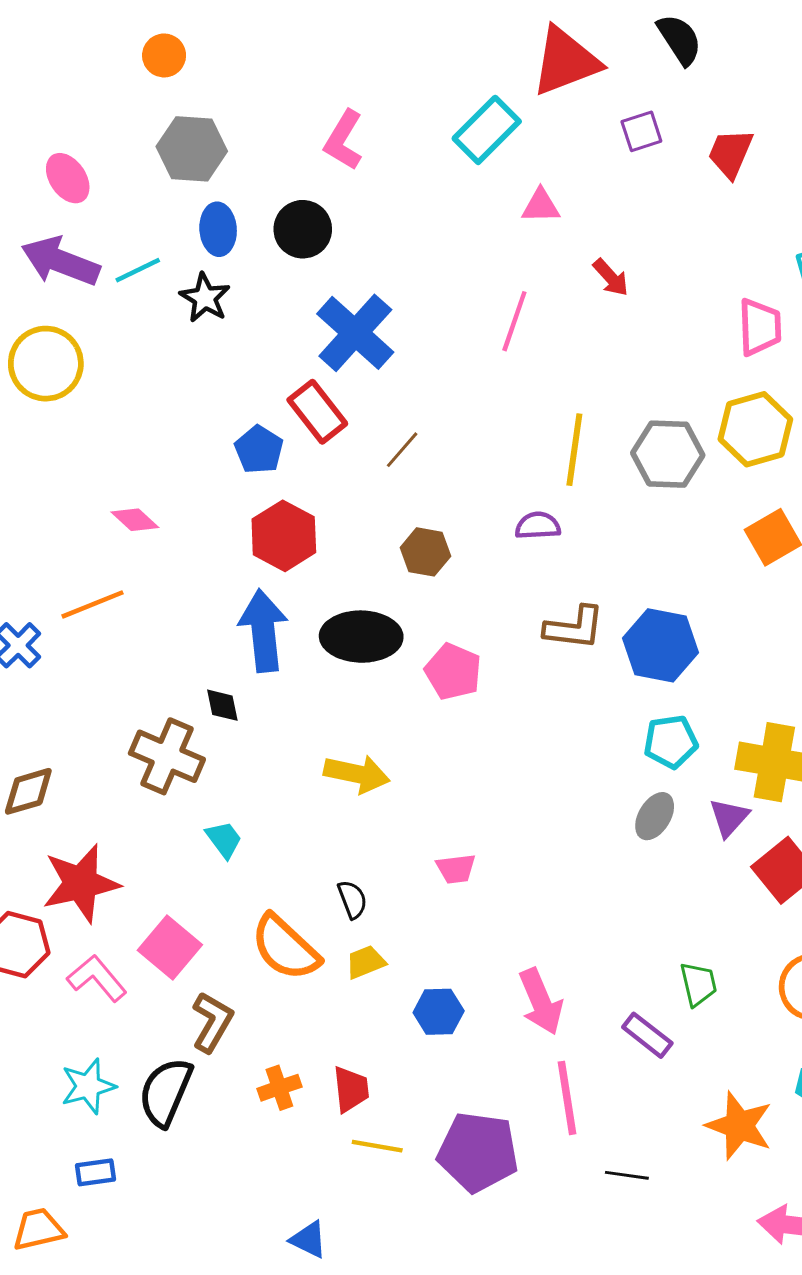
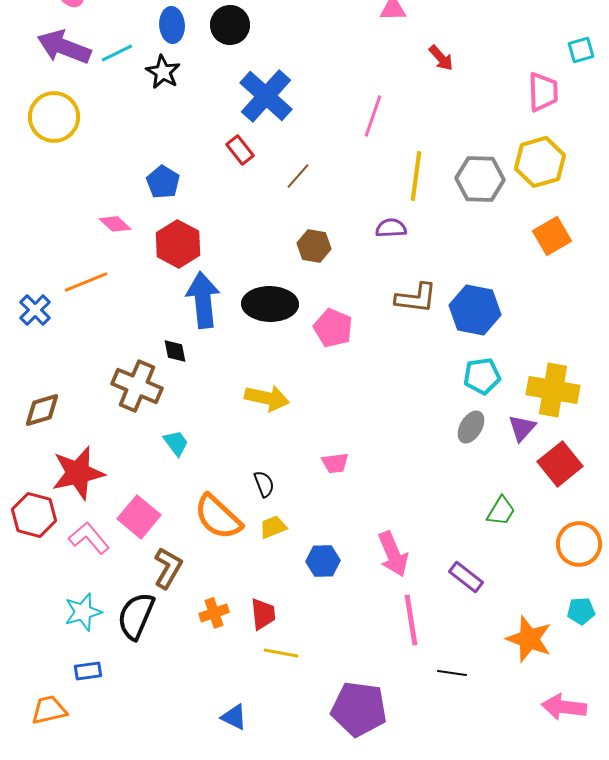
pink line: (514, 321) -> (373, 116), moved
red rectangle: (317, 412) -> (240, 150), size x0.7
blue pentagon: (259, 450) -> (163, 182), moved
red hexagon: (284, 536) -> (178, 244), moved
green trapezoid: (698, 984) -> (501, 511), moved, turned 44
purple pentagon: (478, 1152) -> (359, 709), moved

